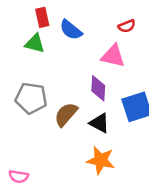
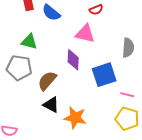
green triangle: (35, 43) -> (29, 42), moved
black triangle: (99, 123) -> (51, 105), moved

